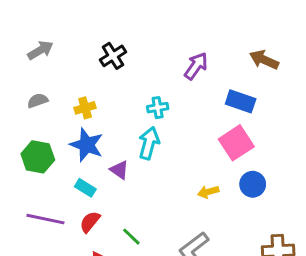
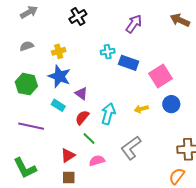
blue rectangle: (241, 101) -> (129, 63), moved
cyan arrow: (149, 143) -> (108, 114), moved
red semicircle: (90, 222) -> (82, 117), moved

